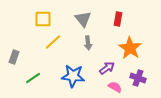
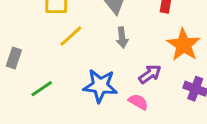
pink semicircle: (115, 87) -> (138, 102), moved

